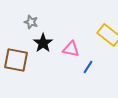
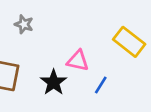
black star: (43, 43) -> (54, 82), moved

